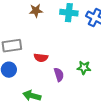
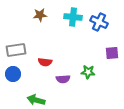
purple semicircle: (59, 75) -> (63, 79), turned 104

